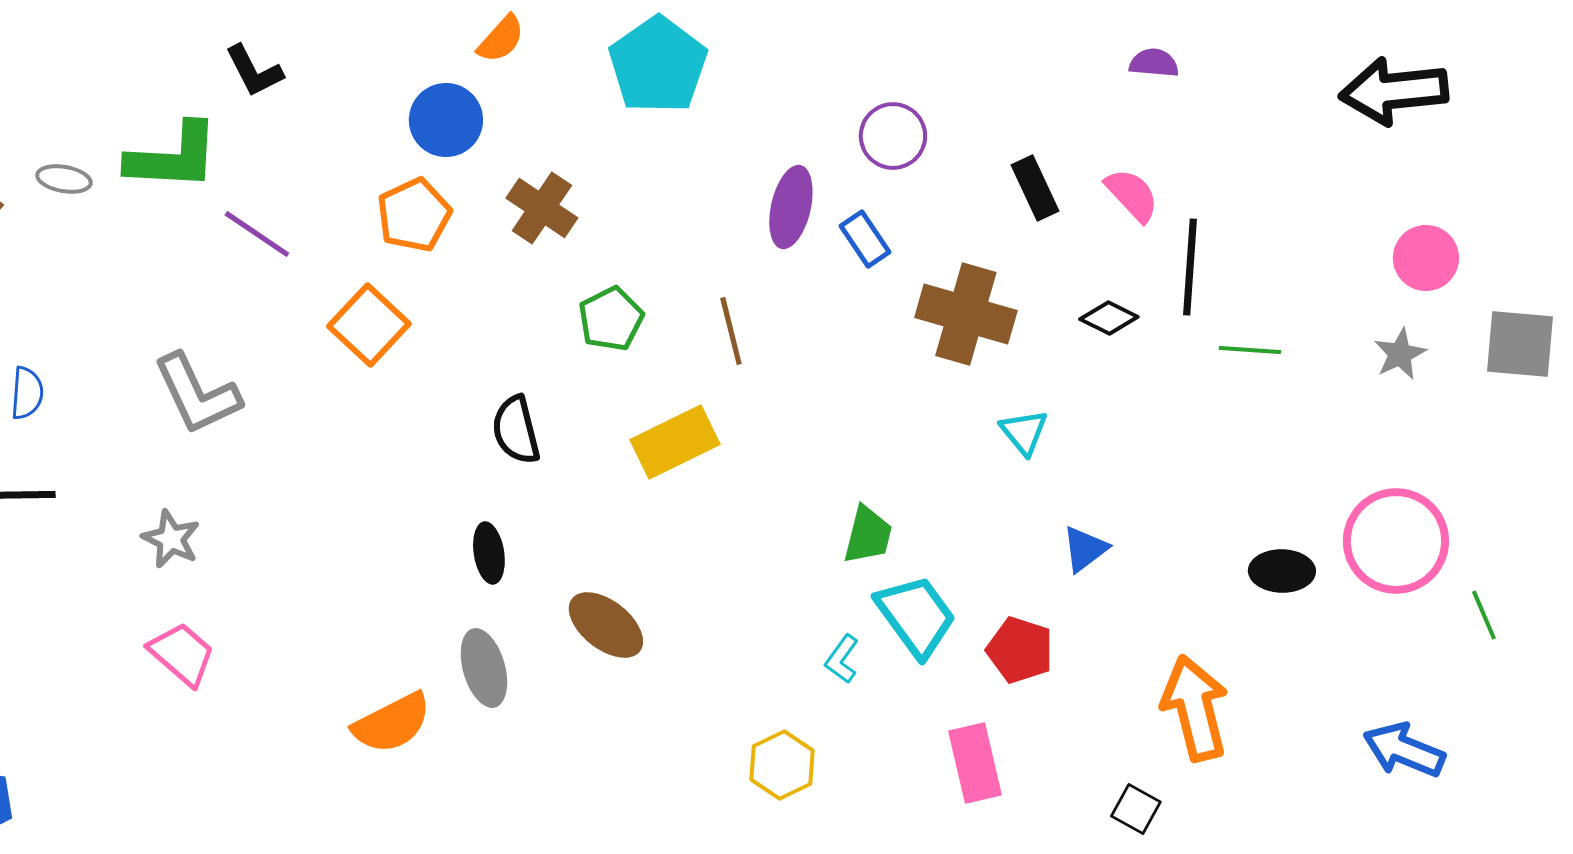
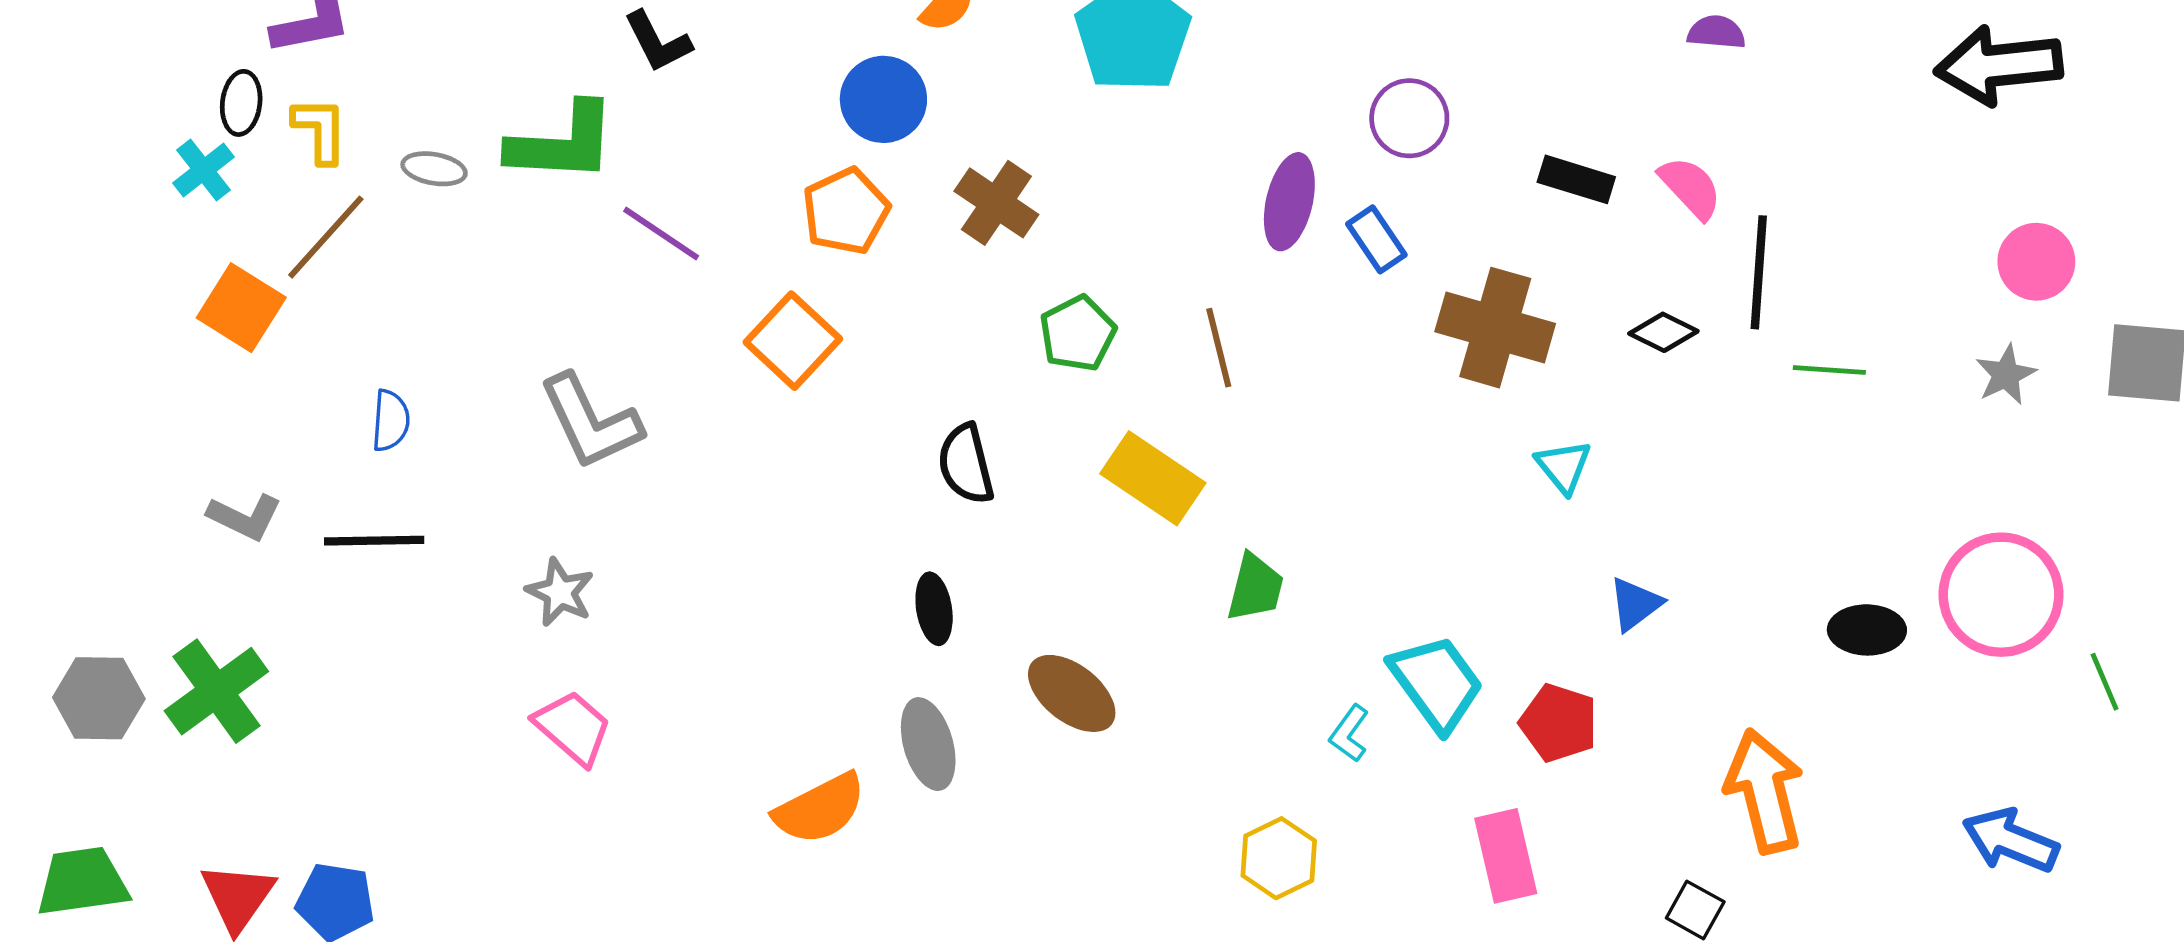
black rectangle: (1035, 188) -> (1576, 179), turned -48
yellow rectangle: (675, 442) -> (1153, 478), turned 60
green trapezoid: (868, 535) -> (1255, 588), moved

